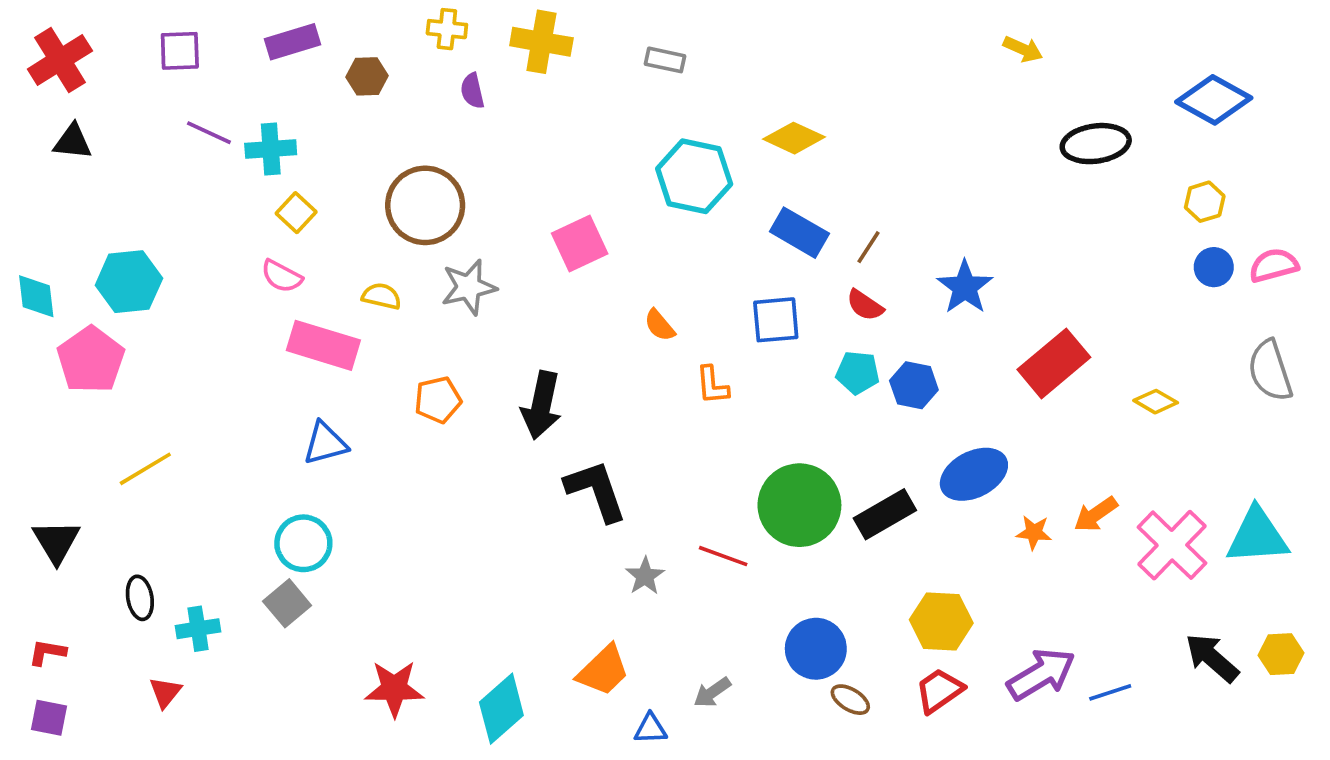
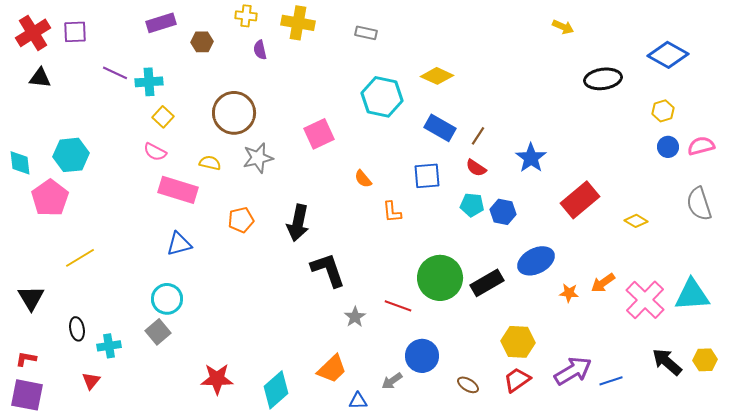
purple square: (180, 51) -> (75, 32), moved
blue circle: (816, 649) -> (422, 356), moved
purple square: (49, 718) -> (27, 395), size x1.6

